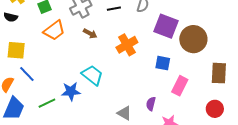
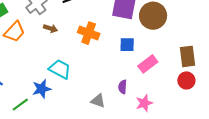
orange cross: (127, 45) -> (89, 33), turned -30
brown rectangle: (219, 73) -> (188, 56), moved
pink rectangle: (180, 86) -> (148, 64), turned 36

